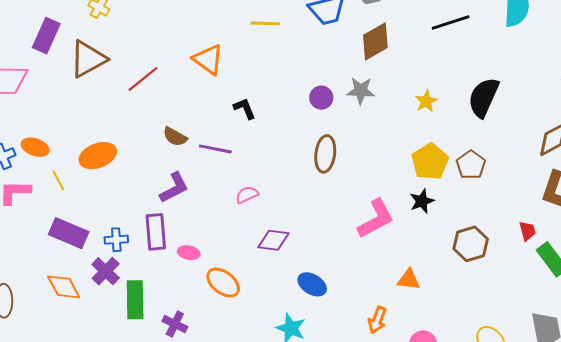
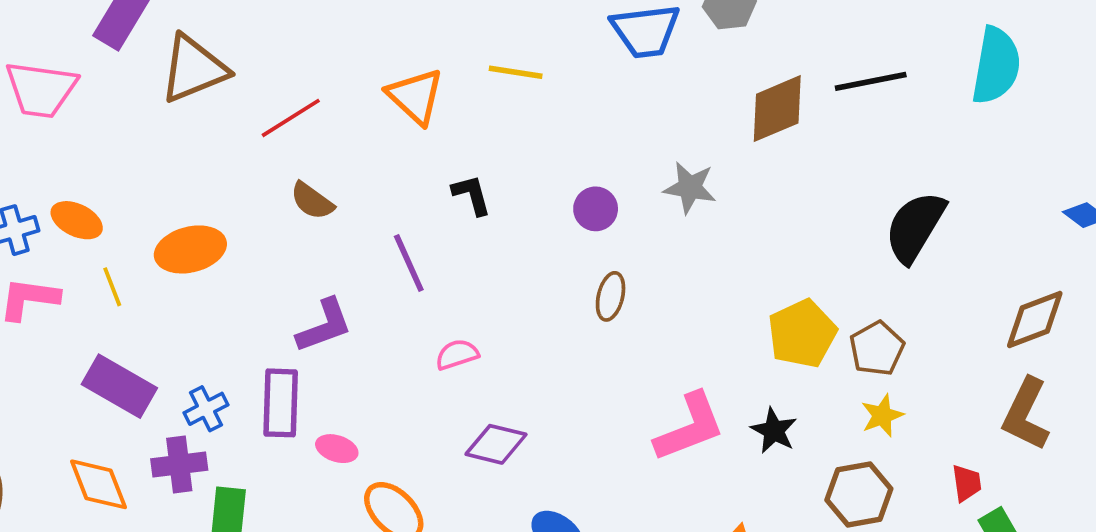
yellow line: (265, 23) -> (516, 72), moved
brown diamond: (375, 41) -> (777, 109), moved
purple circle: (321, 98) -> (596, 209), moved
yellow star: (426, 101) -> (882, 415), moved
brown semicircle: (175, 137) -> (312, 201), moved
purple line: (215, 149) -> (409, 263), turned 48
brown ellipse: (325, 154) -> (611, 296), size x0.7
black star: (422, 201) -> (774, 431), moved, turned -30
blue cross: (116, 240) -> (206, 409), turned -30
purple cross: (106, 271) -> (179, 465), turned 32

